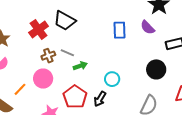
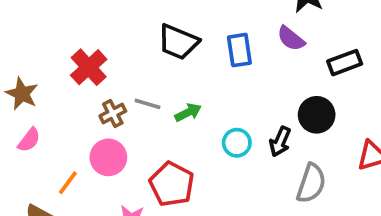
black trapezoid: (65, 21) -> (178, 42), moved
green arrow: (80, 66) -> (188, 112), moved
black arrow: (100, 99) -> (280, 142), moved

